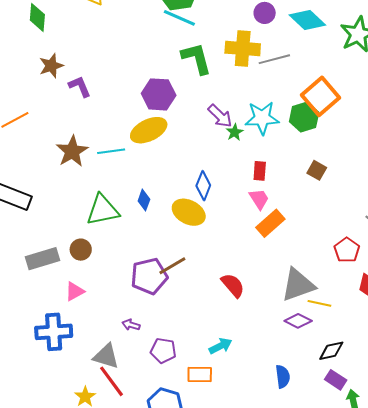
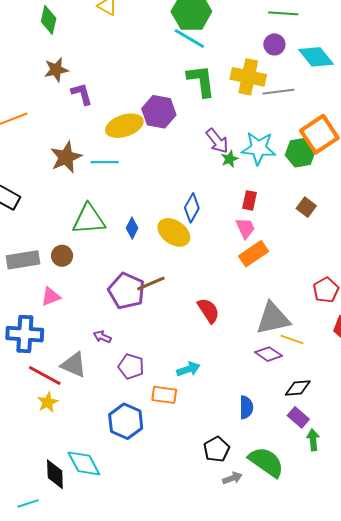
yellow ellipse: (149, 130) -> (124, 126), moved
blue diamond: (144, 200) -> (132, 228), moved
purple pentagon: (149, 276) -> (126, 291), turned 30
red line: (112, 381) -> (45, 376), moved, turned -32

